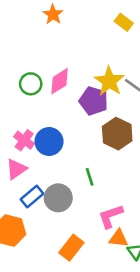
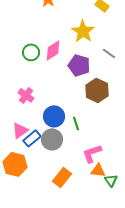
yellow star: (109, 81) -> (83, 31), moved
blue circle: (49, 141) -> (54, 116), moved
pink triangle: (16, 169) -> (20, 130), moved

